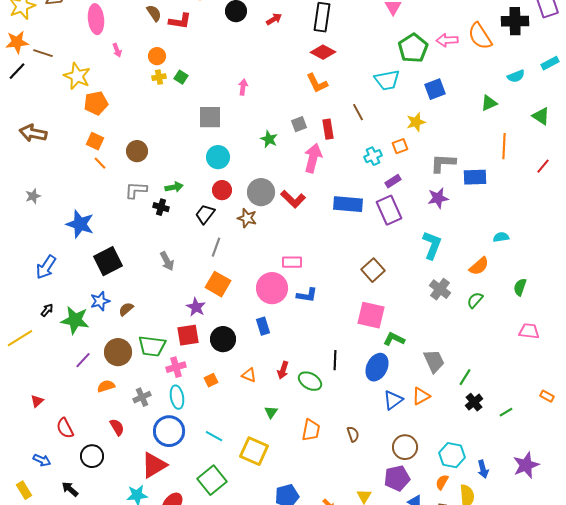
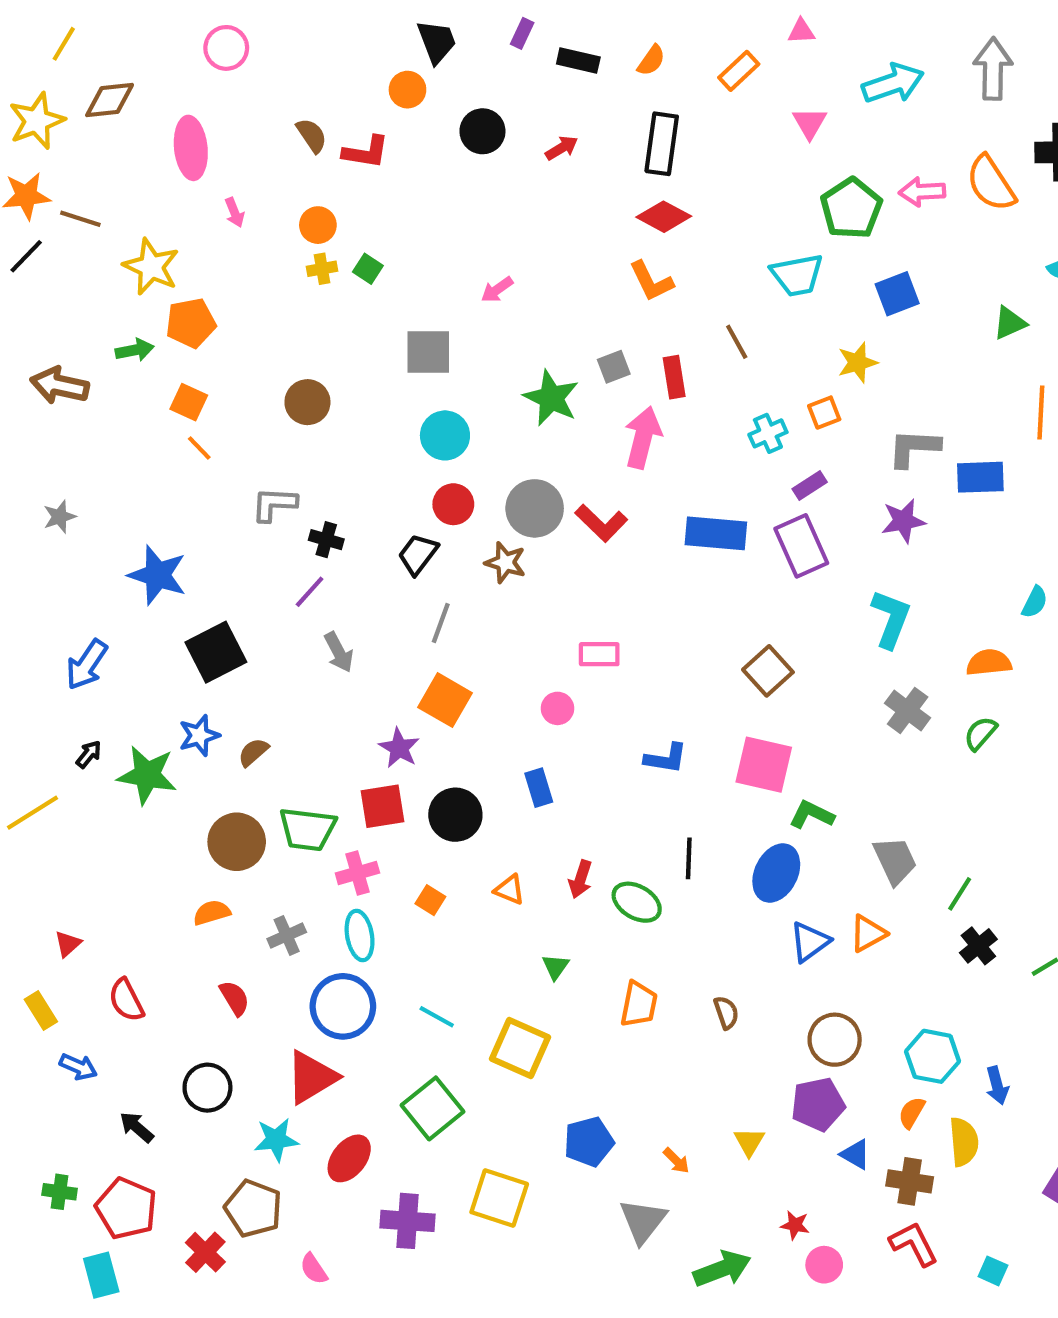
pink arrow: (243, 87) -> (497, 290), turned -133
green star: (269, 139) -> (551, 398), size x1.5
brown circle: (137, 151) -> (307, 402), moved
green arrow: (174, 187) -> (135, 350), moved
cyan semicircle: (501, 237) -> (1035, 602), turned 126
orange semicircle: (479, 266) -> (989, 663), turned -145
pink circle: (272, 288) -> (558, 708), size x0.5
blue L-shape: (307, 295) -> (666, 758), moved
purple line: (83, 360) -> (310, 592), moved
orange square: (211, 380) -> (430, 900), turned -32
black circle: (92, 456) -> (207, 1088), moved
yellow rectangle: (24, 490) -> (41, 1011), moved

